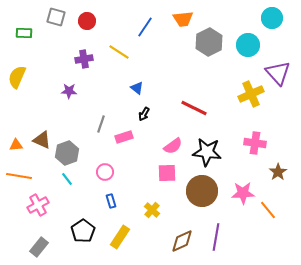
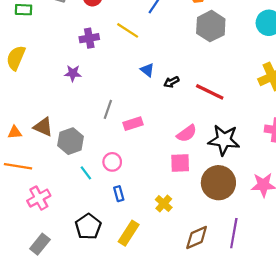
gray hexagon: (209, 42) -> (211, 26), moved
black arrow: (144, 114) -> (171, 82), moved, turned 32
cyan line: (67, 179) -> (86, 173), moved

